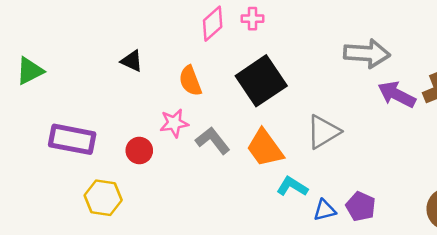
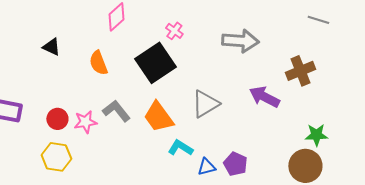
pink cross: (252, 19) -> (174, 31), moved, turned 36
purple arrow: (397, 95) -> (264, 97), moved
pink star: (174, 123) -> (85, 122), moved
yellow hexagon: (103, 198) -> (56, 157), moved

